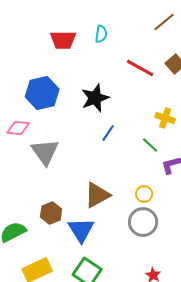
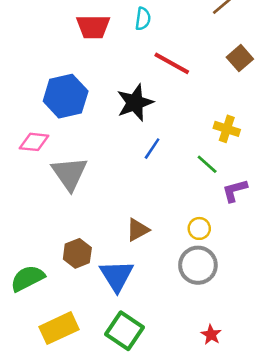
red line: (140, 68) -> (172, 63), moved
brown triangle: (97, 195) -> (138, 230), size x0.7

